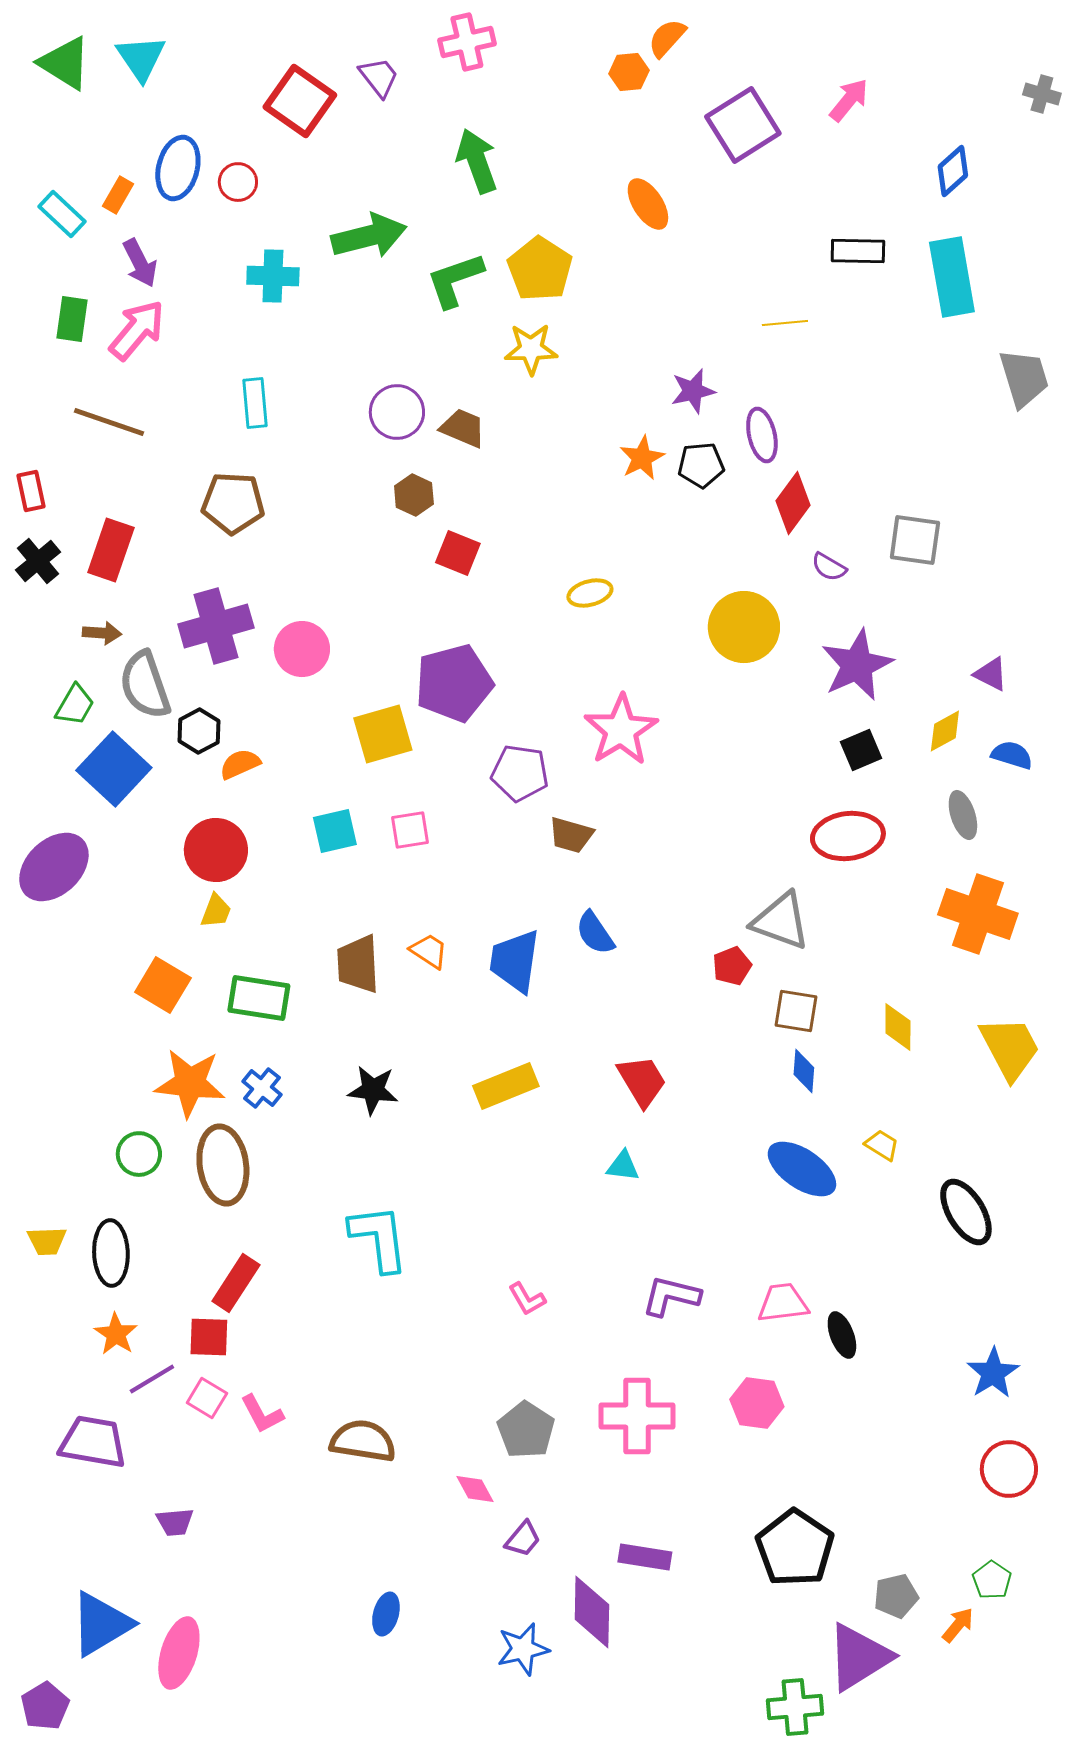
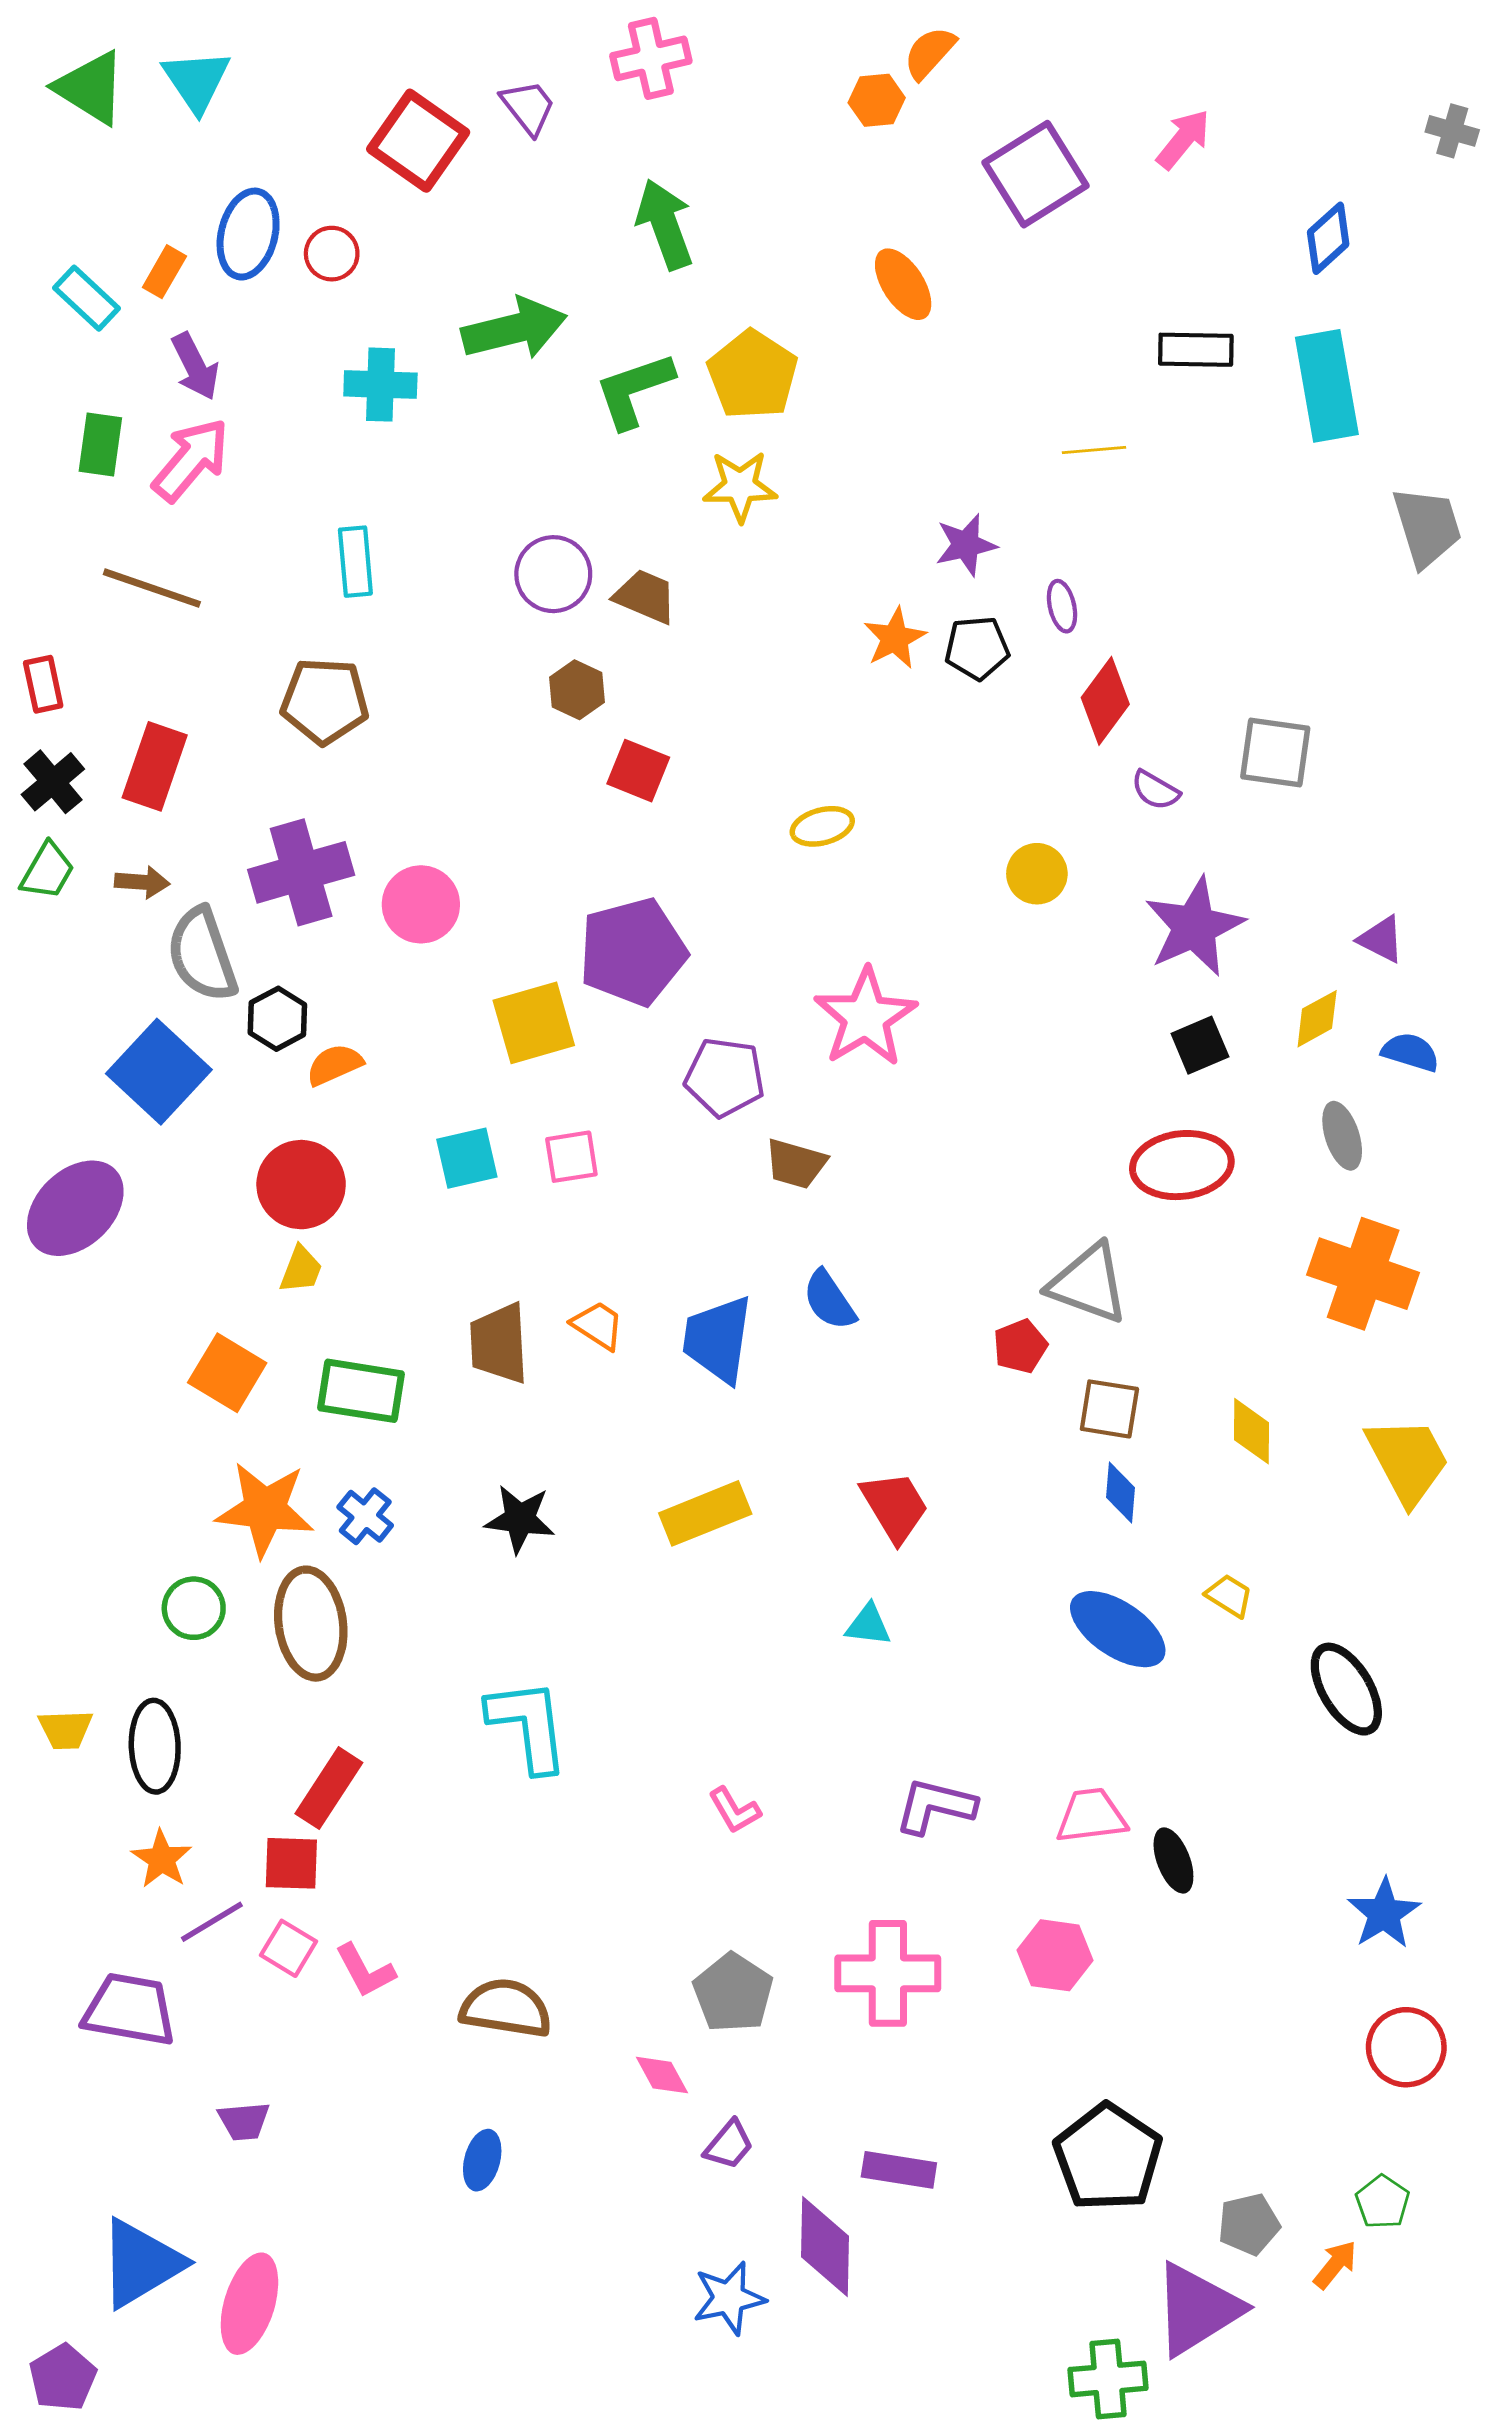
purple ellipse: (762, 435) -> (1062, 606), size x0.7
yellow circle: (744, 627) -> (1037, 874), size x0.6
green trapezoid: (75, 705) -> (47, 871), moved
blue ellipse: (386, 1614) -> (482, 2160), moved

